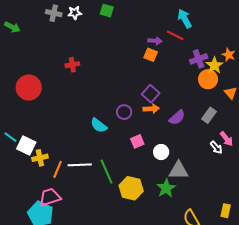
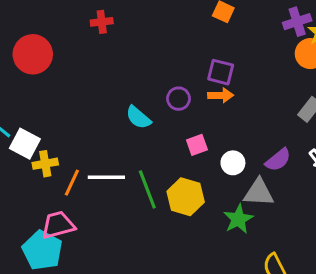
purple square: (151, 94) -> (221, 72), turned -30
purple semicircle: (177, 117) -> (278, 160), moved
yellow hexagon: (131, 188) -> (186, 197), moved

